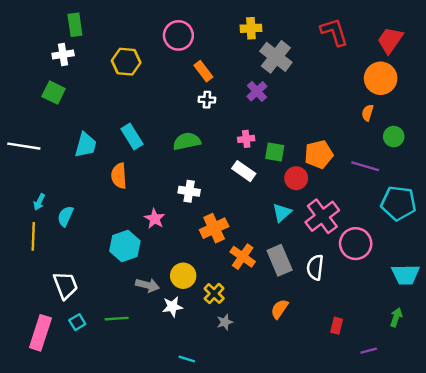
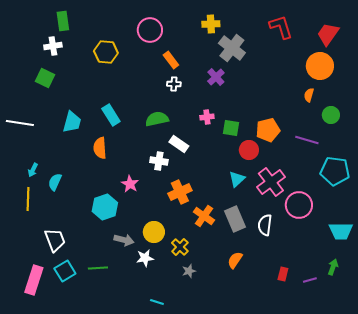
white rectangle: (244, 171) -> (179, 144), moved
cyan square: (77, 322) -> (65, 271), size x1.5
purple line: (369, 351) -> (310, 280), moved

